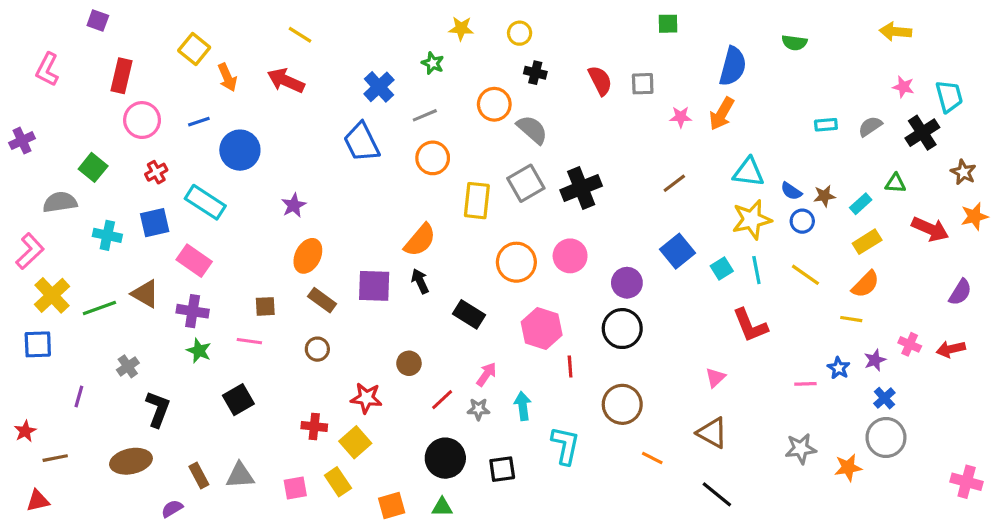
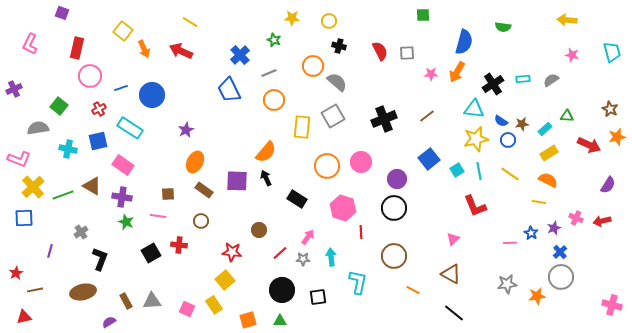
cyan trapezoid: (949, 96) -> (612, 52), moved
blue line: (199, 122) -> (121, 88), moved
black cross: (922, 133) -> (493, 84), moved
black cross: (581, 188) -> (384, 119), moved
pink L-shape: (30, 251) -> (19, 159), turned 65
orange semicircle: (865, 284) -> (548, 180), turned -108
red cross: (314, 426) -> (179, 245), moved
pink square: (295, 488) -> (187, 309), turned 35

